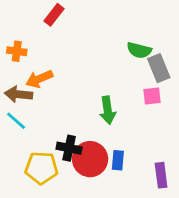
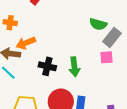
gray rectangle: (159, 68) -> (112, 37), turned 60
black cross: (69, 148) -> (47, 66), moved

